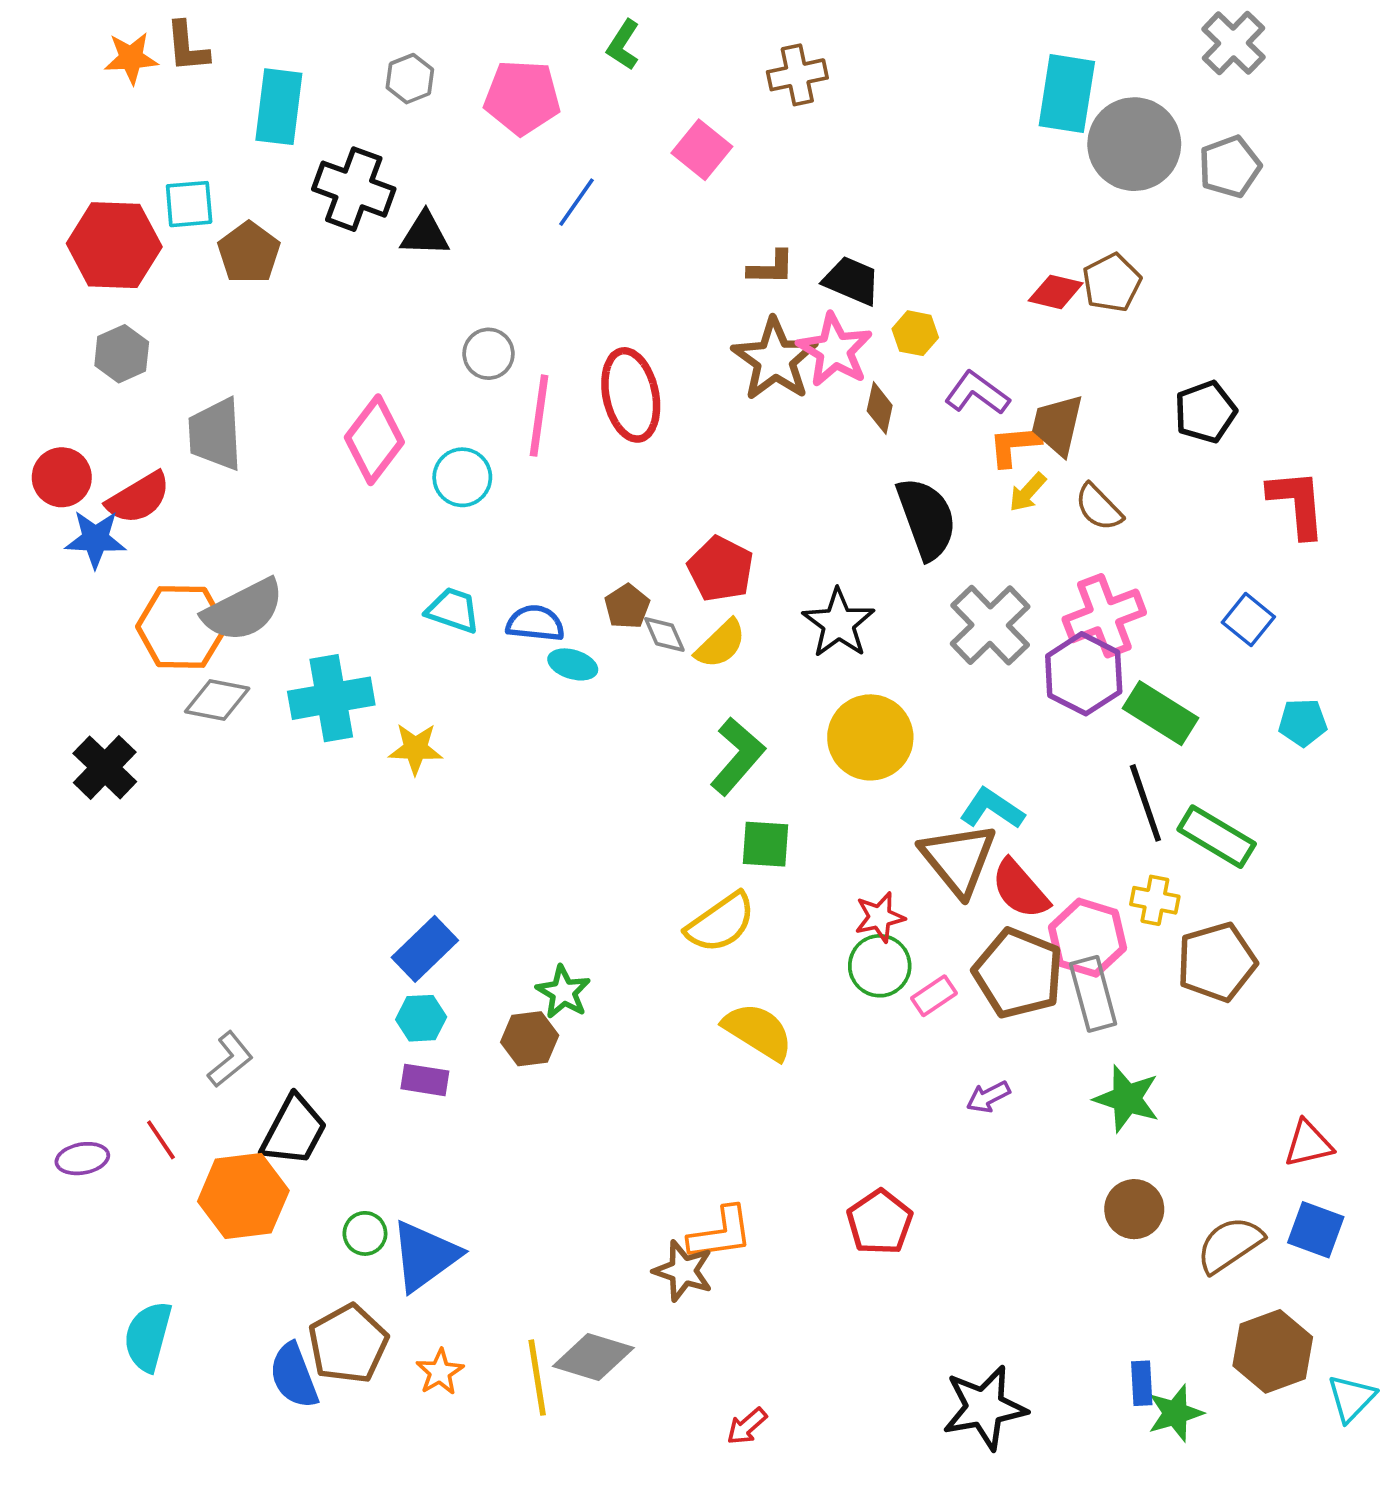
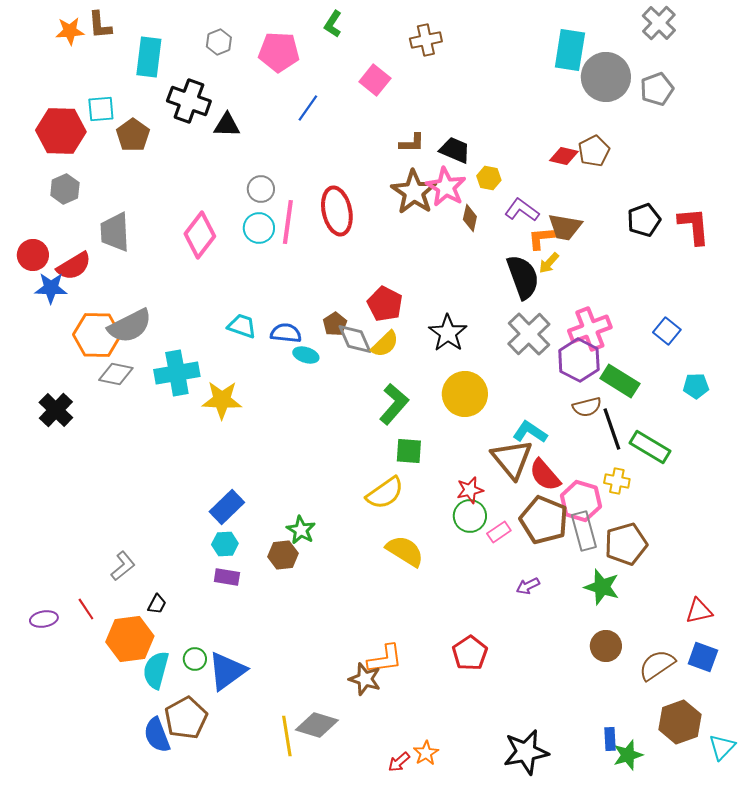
brown trapezoid: (1058, 425) -> (565, 227), turned -93
cyan circle: (462, 477) -> (259, 228), moved
red L-shape: (1297, 503) -> (694, 226), moved
brown semicircle: (1099, 507) -> (587, 407), moved, turned -60
black semicircle: (926, 518) -> (523, 277), moved
gray diamond: (664, 635) -> (355, 339), size x1.5
yellow star: (416, 749) -> (222, 400), size x1.4
brown pentagon: (1217, 962) -> (626, 544), moved
black trapezoid: (294, 1131) -> (157, 604), size x0.5
cyan semicircle: (148, 1336) -> (156, 670), moved
orange star: (440, 1372) -> (426, 753), moved

